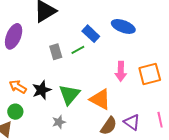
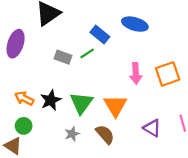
gray rectangle: (56, 52) -> (63, 57), turned -49
orange triangle: (100, 99) -> (115, 106), turned 35
brown semicircle: (109, 126) -> (105, 134), moved, turned -72

